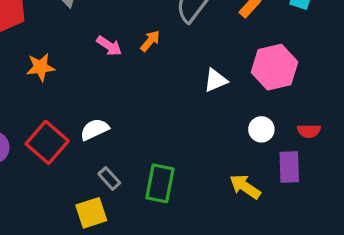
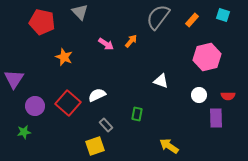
orange star: (40, 67) -> (64, 57), turned 30
white triangle: (216, 80) -> (161, 81), moved, turned 42
green rectangle: (160, 183) -> (137, 114), moved, size x0.6
yellow arrow: (245, 187) -> (169, 146), moved

